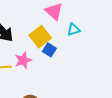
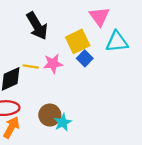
cyan triangle: (74, 30) -> (117, 42), size x1.5

